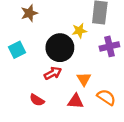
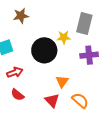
red arrow: (53, 73) -> (15, 72), moved
red triangle: (76, 101) -> (52, 100), turned 35

